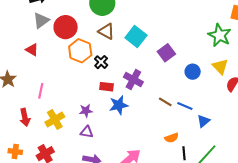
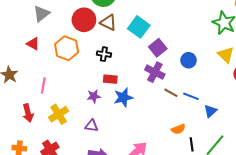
red circle: (66, 27) -> (84, 20), moved
orange hexagon: (80, 51) -> (67, 48), moved
purple square: (166, 53) -> (158, 48), moved
black cross: (101, 62) -> (104, 54), turned -32
blue circle: (193, 72) -> (189, 60), moved
purple cross: (133, 80) -> (155, 72), moved
purple star: (86, 111) -> (94, 96), moved

